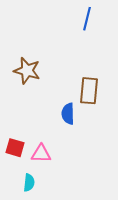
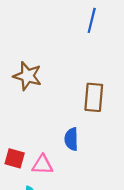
blue semicircle: (68, 114) -> (71, 139), moved

